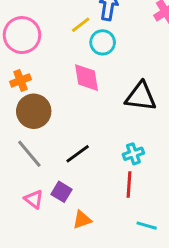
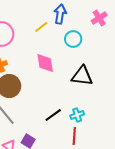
cyan circle: (103, 42) -> (73, 39), moved
black line: (78, 154) -> (53, 115), moved

